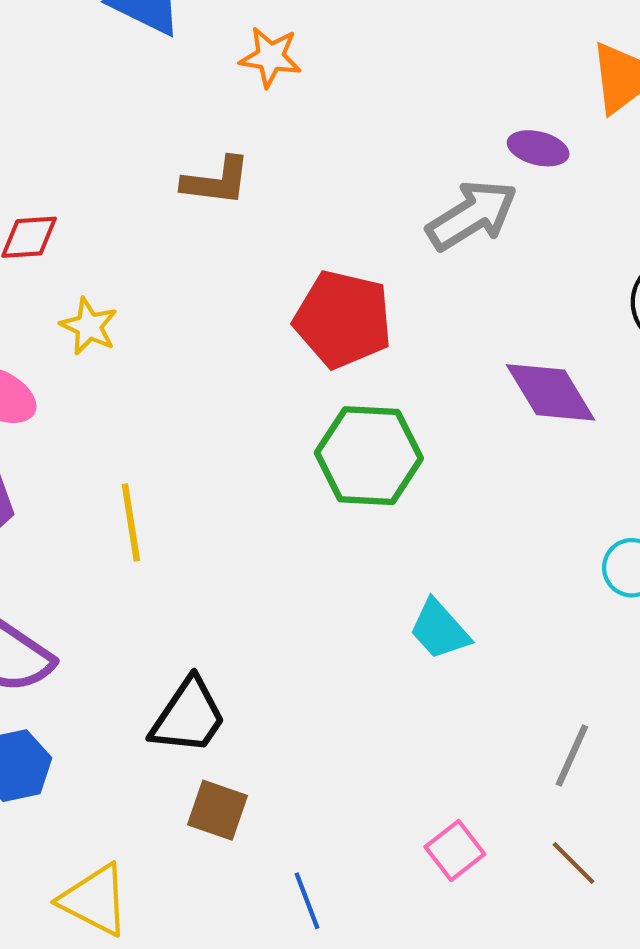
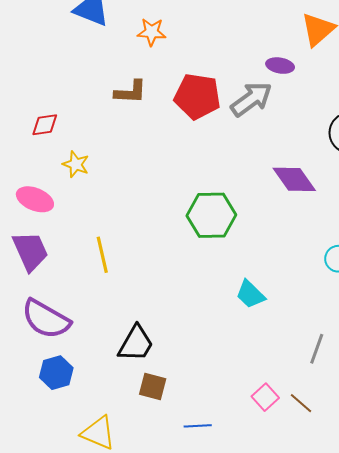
red pentagon: (343, 319) -> (197, 96), moved
brown line: (574, 863) -> (301, 403), moved
blue line: (307, 901) -> (198, 426), turned -68

